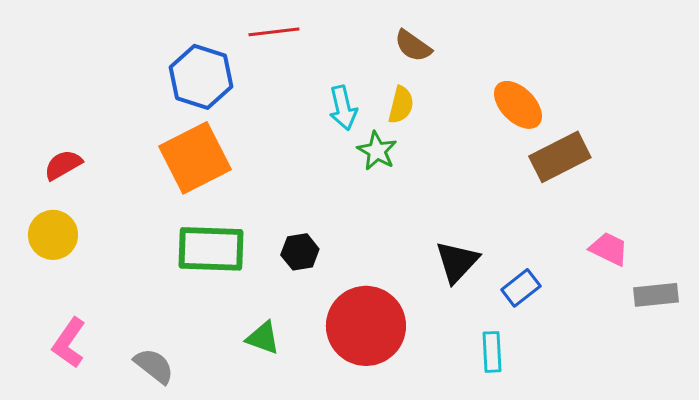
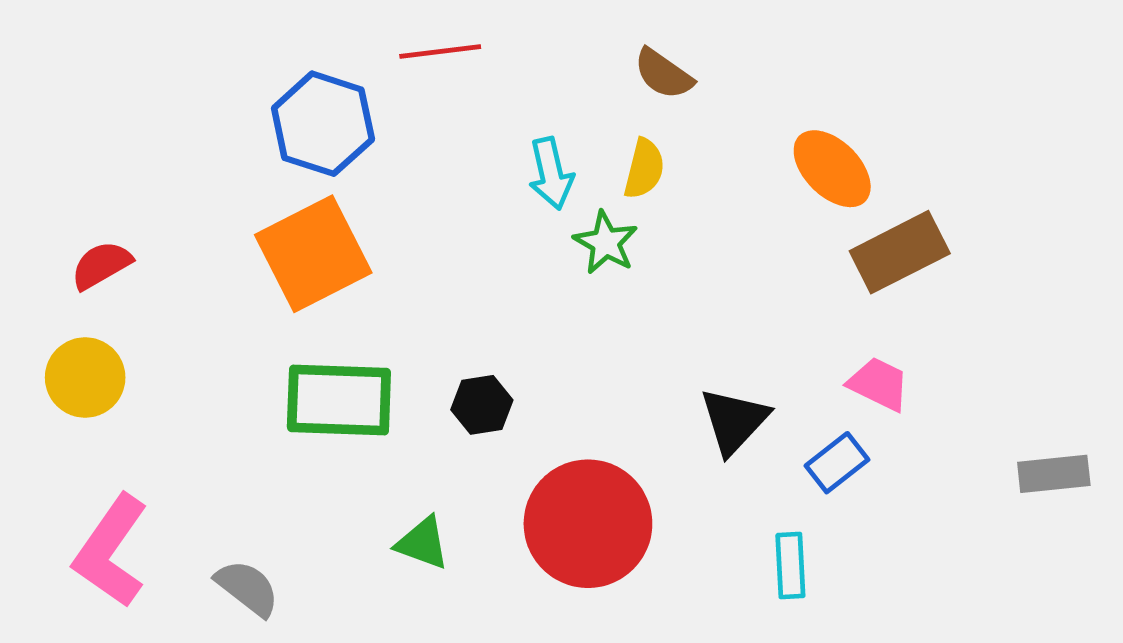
pink trapezoid: (609, 249) -> (879, 384), moved
pink L-shape: (69, 343) -> (111, 551), size x1.4

